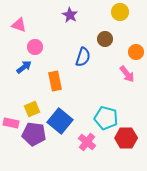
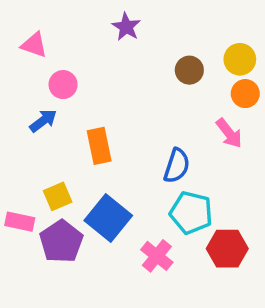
yellow circle: (120, 12) -> (240, 59), moved
blue semicircle: (83, 57) -> (177, 166), moved
purple pentagon: (34, 134) -> (61, 241), turned 30

